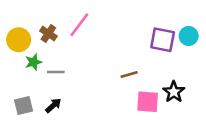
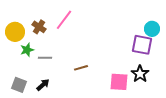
purple square: (163, 40) -> (142, 45), moved
brown line: (129, 74) -> (81, 68), moved
gray square: (24, 105) -> (19, 85), turned 35

